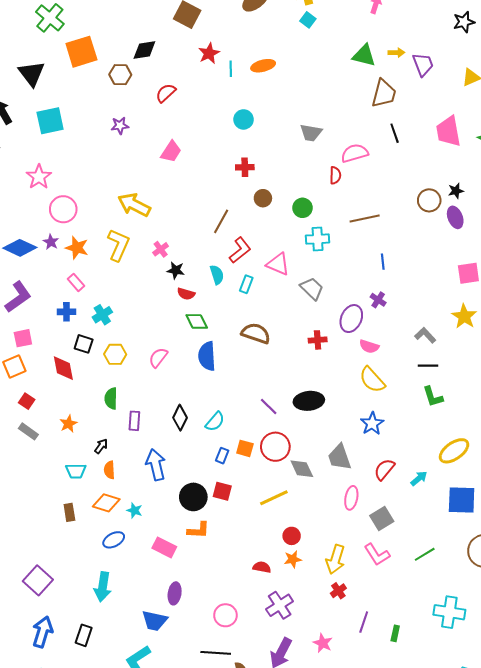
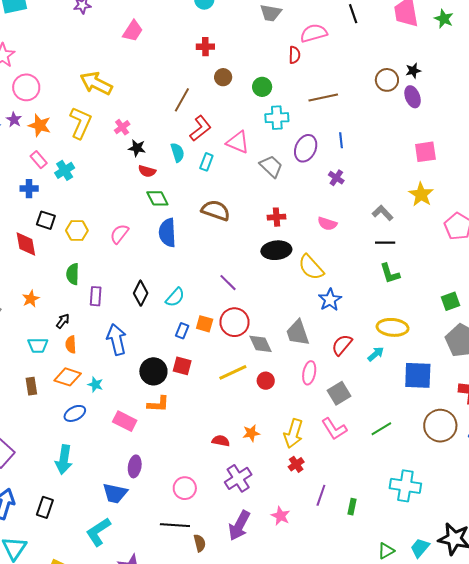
cyan cross: (102, 315) -> (65, 170), moved
purple ellipse: (351, 319) -> (306, 148), moved
yellow semicircle: (372, 380) -> (311, 267), moved
black ellipse: (309, 401) -> (276, 250), moved
yellow ellipse: (454, 451) -> (393, 327), moved, turned 40
red circle: (292, 536) -> (266, 381), moved

